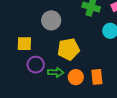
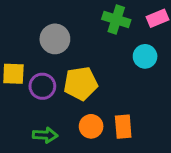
purple circle: (36, 65) -> (42, 86), moved
green arrow: (56, 72) -> (45, 135), moved

